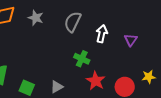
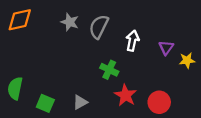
gray star: (36, 18) -> (70, 22), moved
yellow star: (149, 77) -> (187, 60), moved

